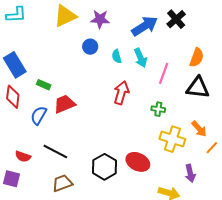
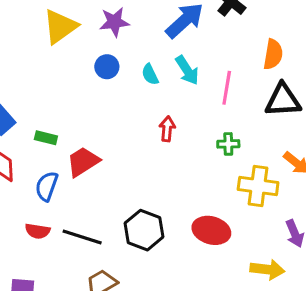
red arrow: (121, 93) -> (167, 129), size x0.7
red semicircle: (23, 156) -> (38, 231), moved
black hexagon: (104, 167) -> (144, 230), moved

